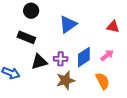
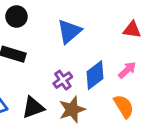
purple cross: (61, 59) -> (63, 80), turned -32
black triangle: (39, 62) -> (33, 107), moved

